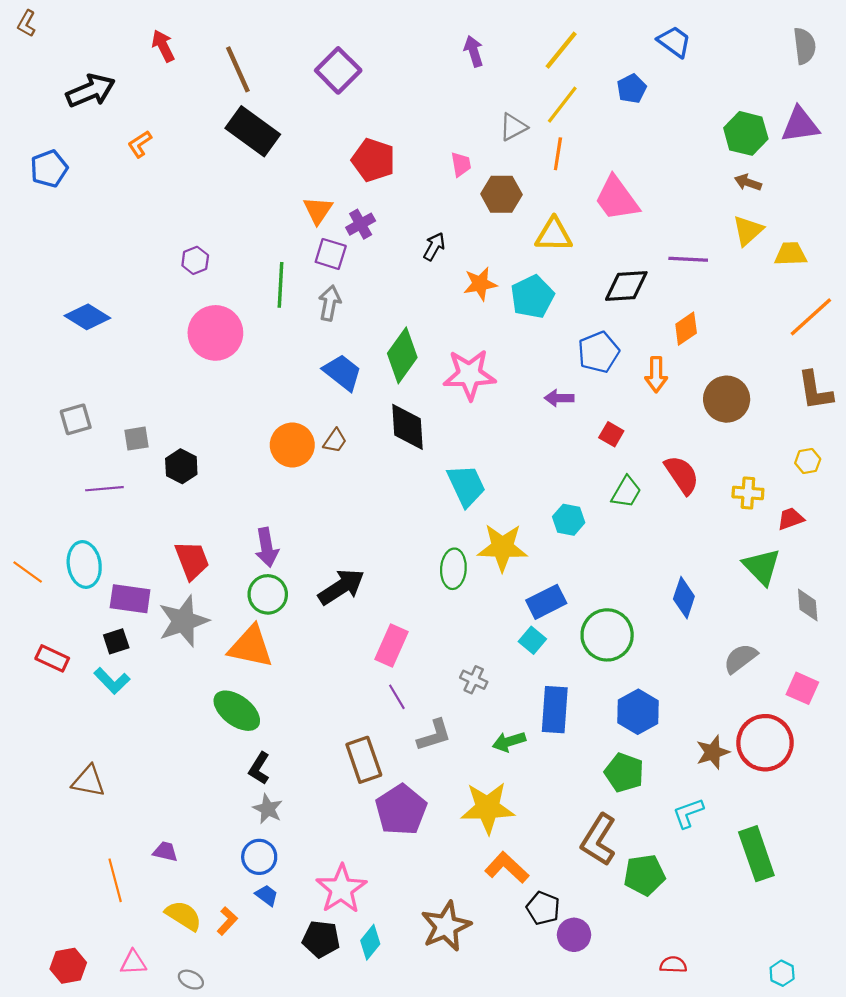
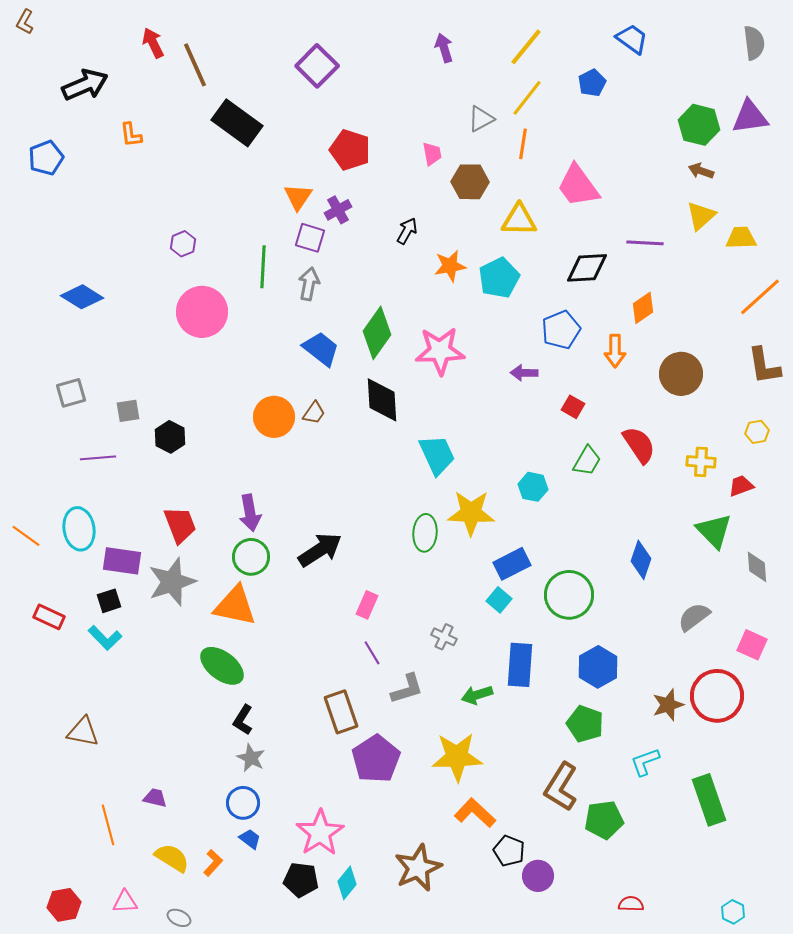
brown line: (238, 69) -> (195, 65), moved
orange L-shape: (140, 144) -> (131, 135), turned -64
pink rectangle: (392, 646) -> (367, 605), size x0.7

